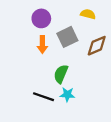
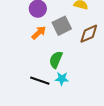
orange arrow: (42, 45) -> (39, 33), turned -133

